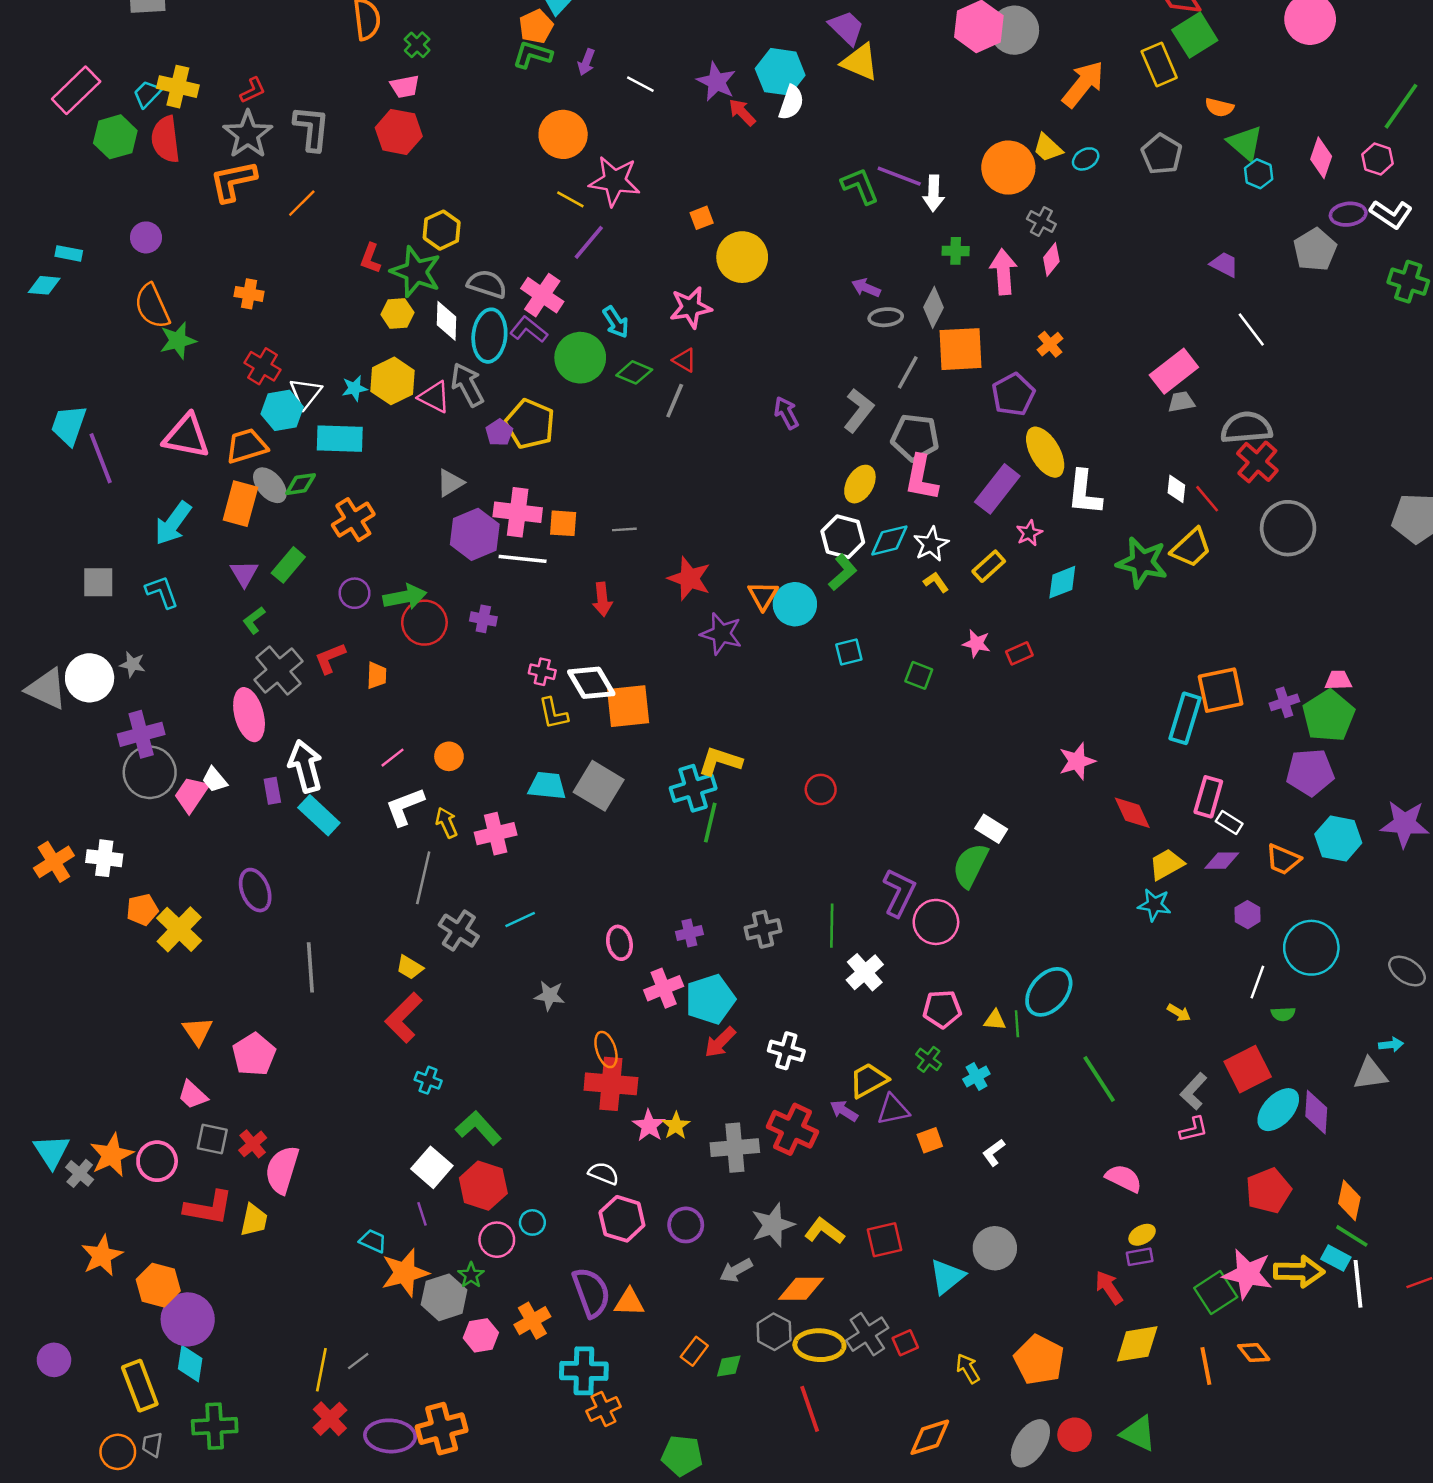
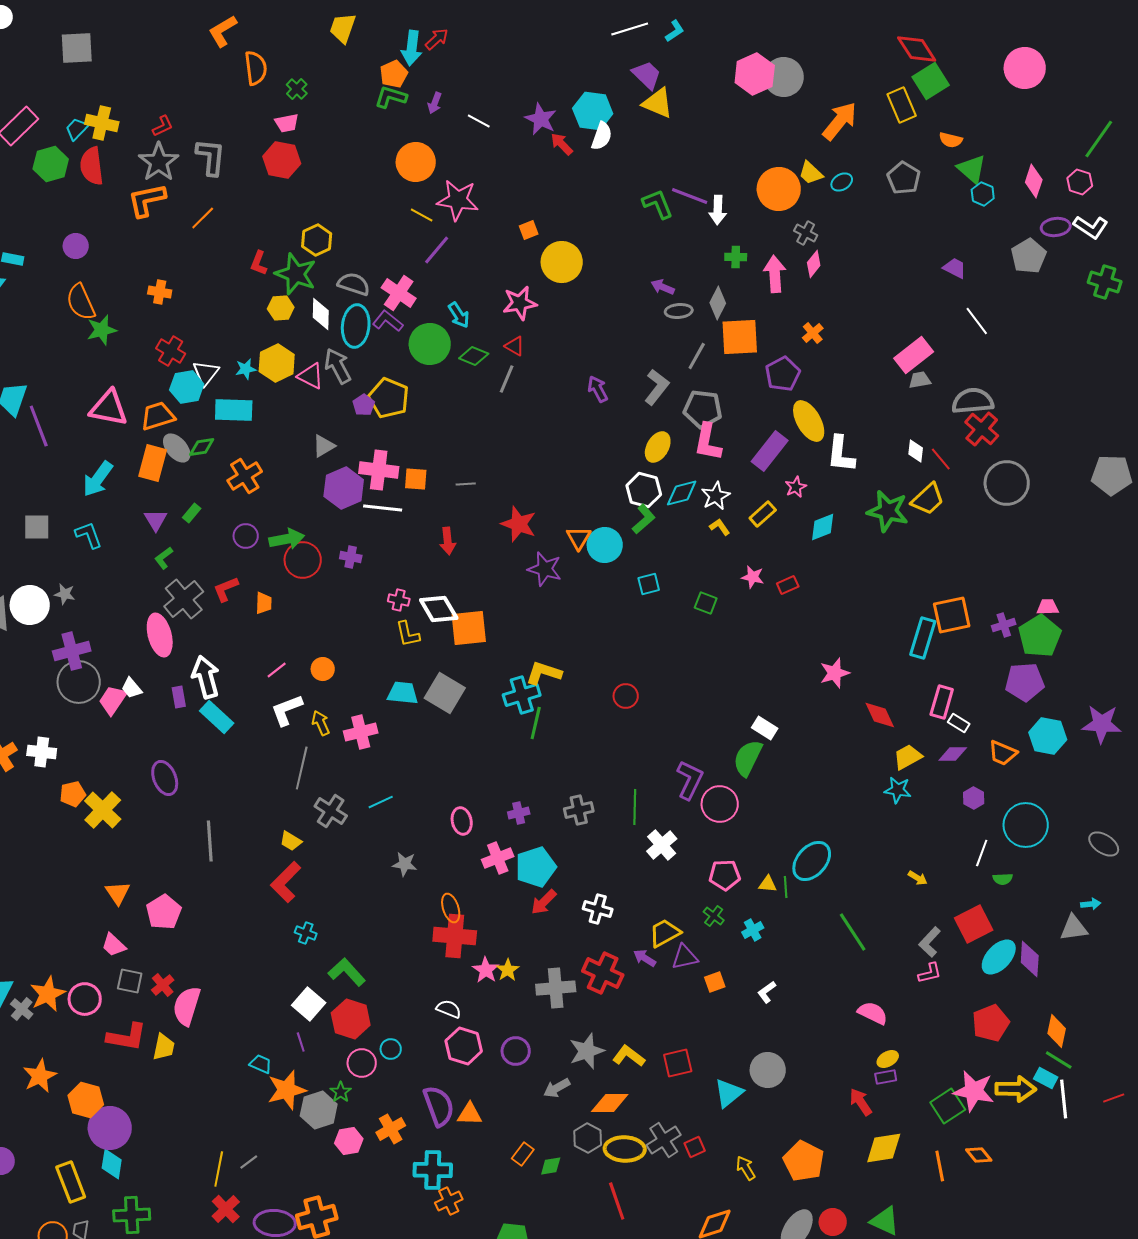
green rectangle: (288, 565) -> (192, 513), size x0.7

